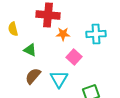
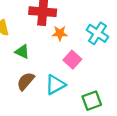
cyan cross: (96, 34) -> (97, 33), turned 36
cyan triangle: (59, 79) -> (55, 85), turned 30

